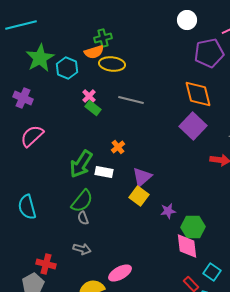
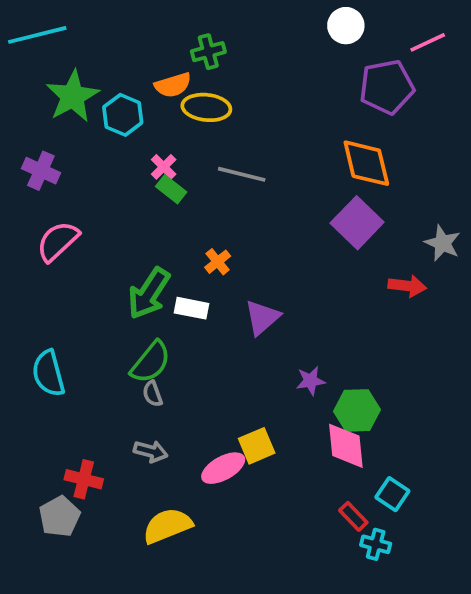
green cross: (103, 38) -> (208, 52), moved
yellow square: (139, 196) -> (257, 446), moved, turned 30
pink ellipse: (120, 273) -> (223, 468), moved

